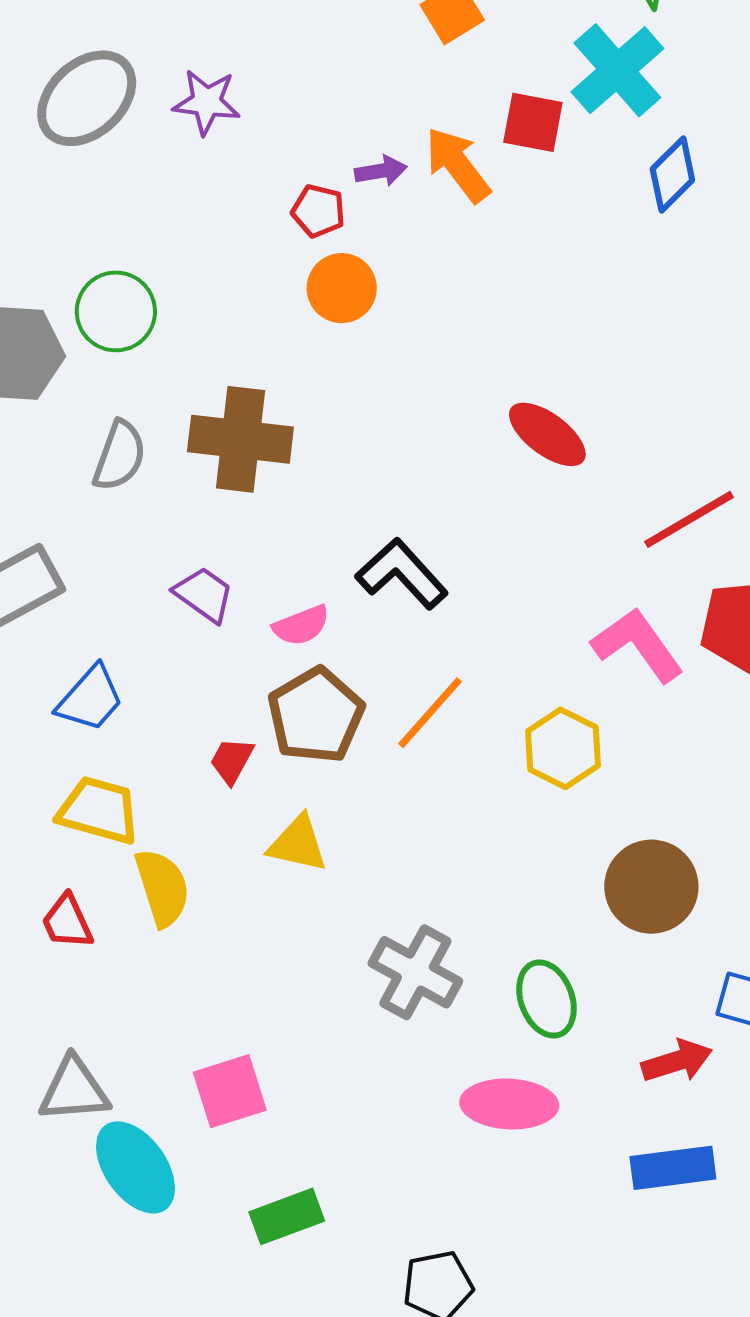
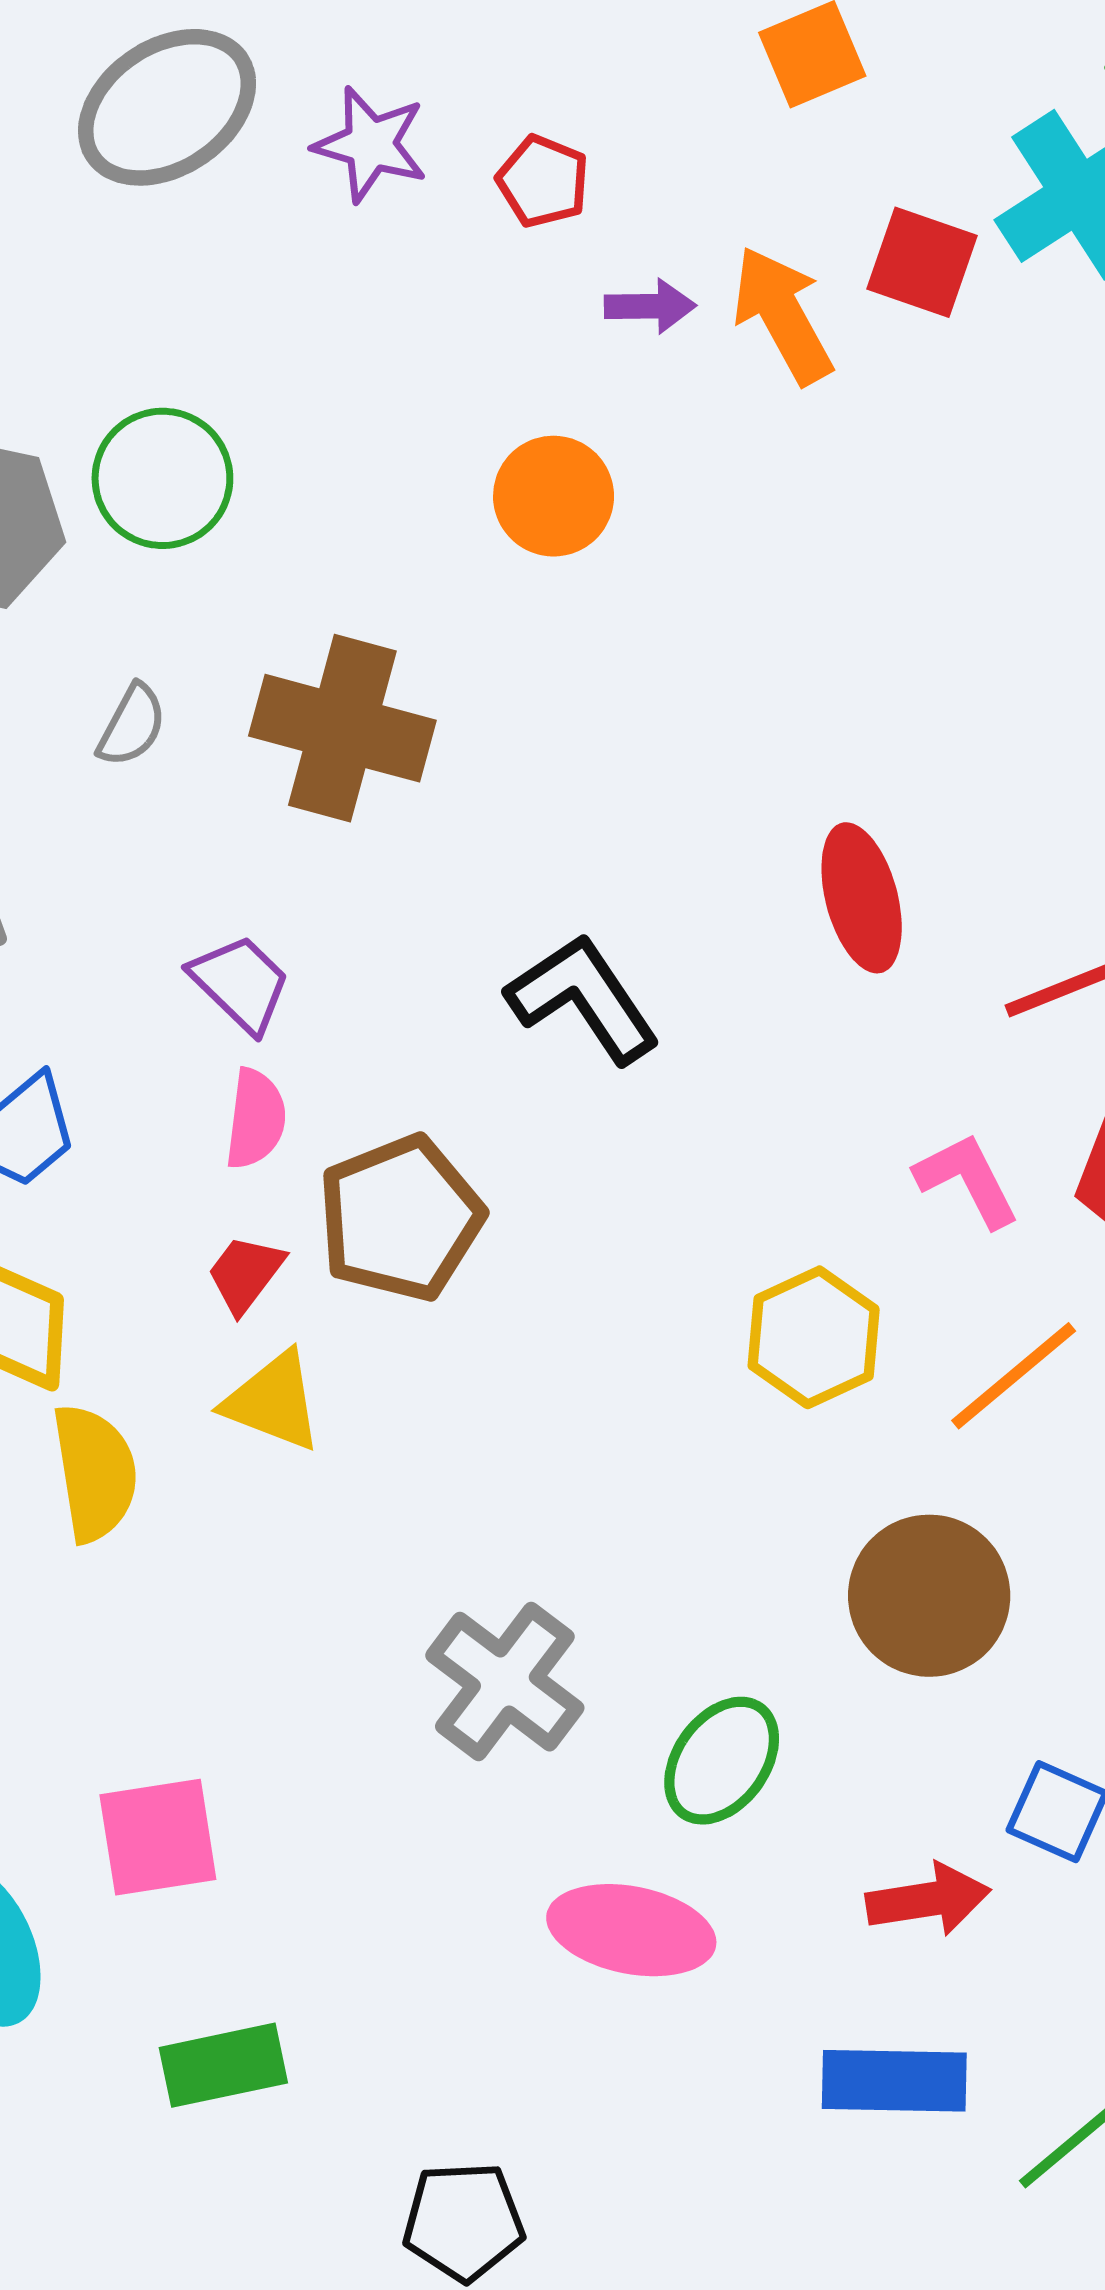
red pentagon: (318, 211) -> (543, 181), moved
red ellipse: (547, 434) -> (862, 898), moved, turned 30
gray semicircle: (119, 456) -> (132, 725), size x0.7
pink semicircle: (301, 625) -> (256, 1119), moved, turned -70
pink L-shape: (638, 645) -> (967, 1180), size x0.7
orange line: (430, 713) -> (1014, 1376), moved
yellow triangle: (298, 844) -> (273, 1401), moved
green ellipse: (546, 999) -> (722, 1761), turned 48

